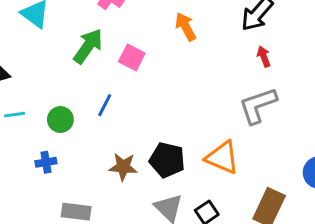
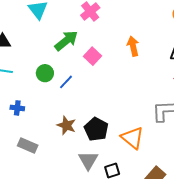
green circle: (60, 120) -> (45, 73), moved

